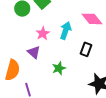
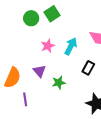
purple triangle: (34, 52) -> (39, 71), moved

